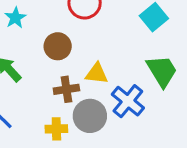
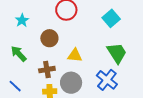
brown cross: (66, 89) -> (47, 70), moved
blue cross: (128, 101) -> (107, 80), moved

